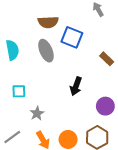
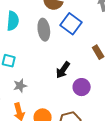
purple circle: (105, 106) -> (82, 87), moved

